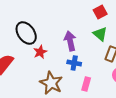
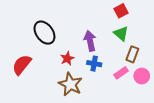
red star: (40, 52) -> (67, 58), moved
pink rectangle: (86, 84) -> (121, 73), moved, turned 40

